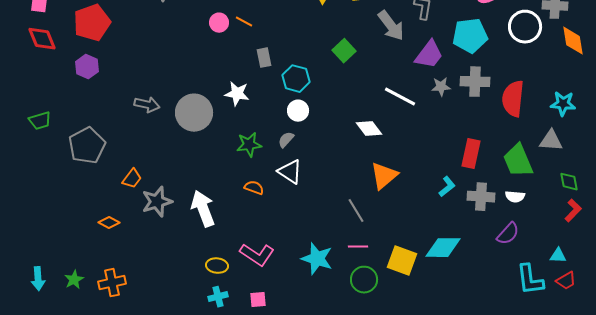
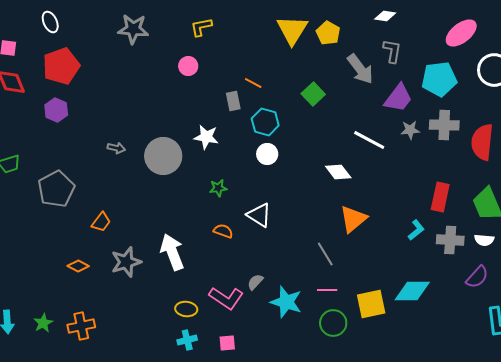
orange line: (244, 22) -> (253, 83), moved
gray arrow: (147, 105) -> (116, 148), size x0.7
gray semicircle: (286, 140) -> (255, 282), moved
green star: (249, 145) -> (218, 188), size x0.7
gray star: (157, 202) -> (126, 262), moved
yellow square: (402, 261) -> (371, 304), turned -32

